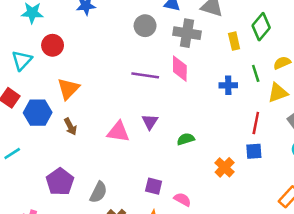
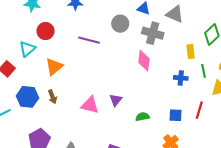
yellow rectangle: (234, 41) -> (191, 51), moved
cyan triangle: (22, 60) -> (27, 49), moved
purple line: (145, 75) -> (89, 40), moved
blue hexagon: (38, 113) -> (27, 97), moved
blue square: (254, 151) -> (175, 115), moved

